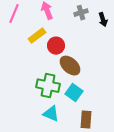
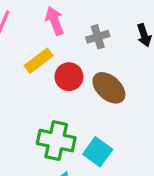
gray cross: (81, 13) -> (98, 37), moved
brown ellipse: (70, 66) -> (109, 88), moved

